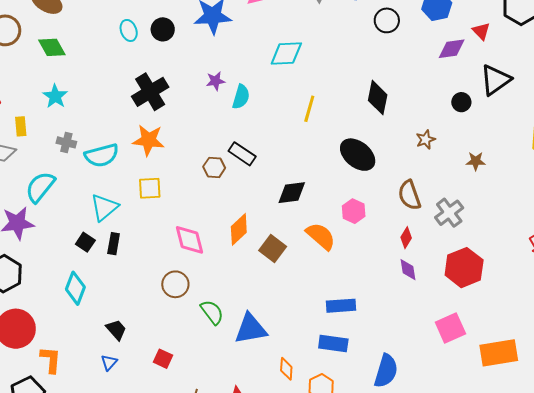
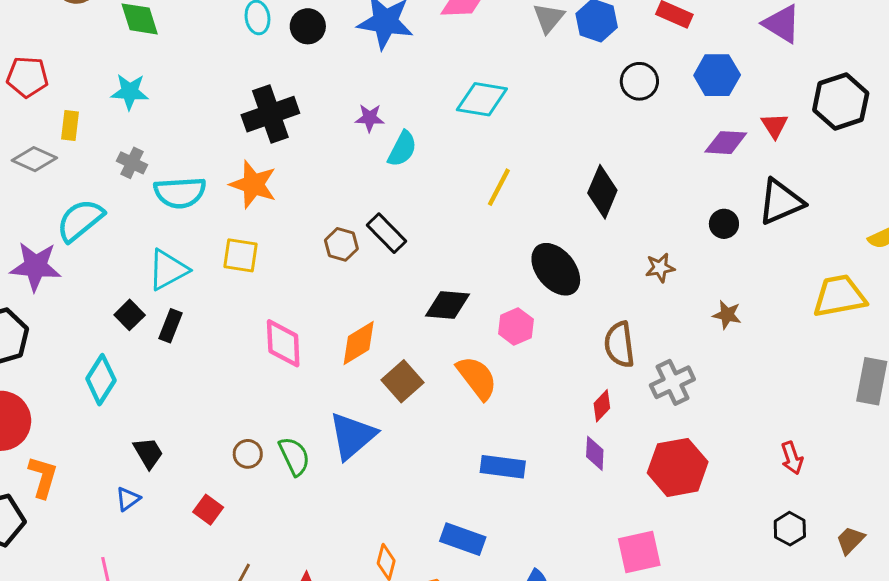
cyan star: (55, 96) -> (130, 92), turned 30
pink hexagon: (354, 211) -> (516, 326), moved
brown circle: (175, 284) -> (248, 454), moved, size x0.7
blue rectangle: (341, 306) -> (503, 467), moved
blue triangle: (251, 329) -> (352, 436), moved, turned -42

